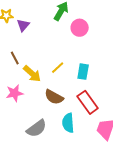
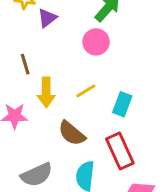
pink circle: (80, 28) -> (96, 42), moved
yellow arrow: (32, 74) -> (46, 92), turned 36

